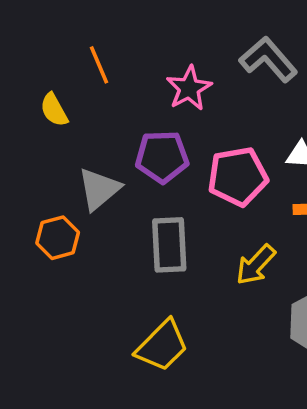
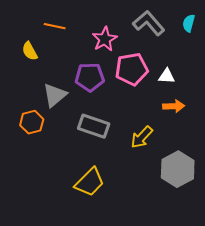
orange line: (99, 65) -> (55, 26), turned -55
pink pentagon: (238, 176) -> (132, 69), moved
gray rectangle: (169, 245) -> (94, 126), turned -68

